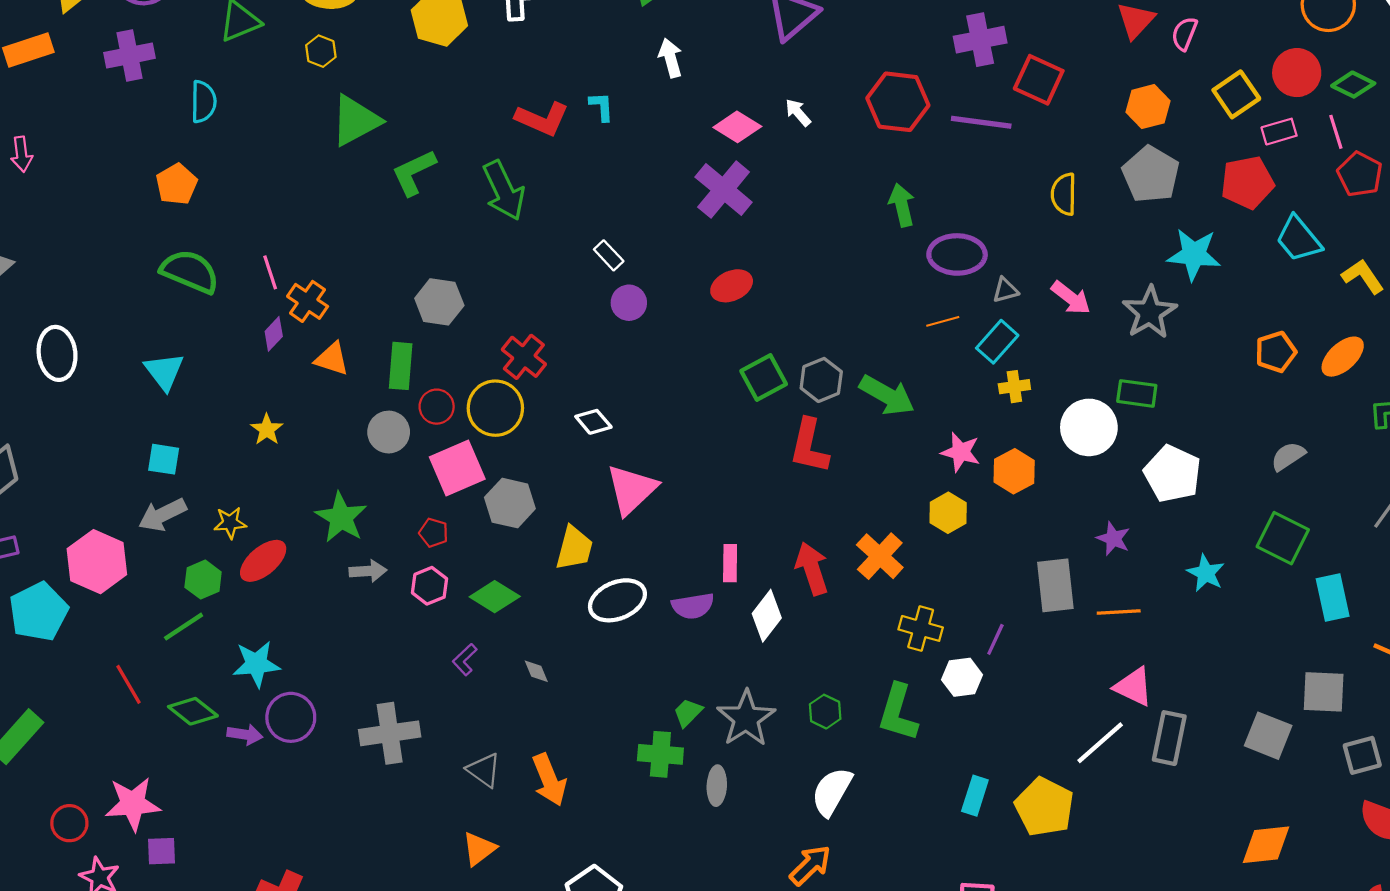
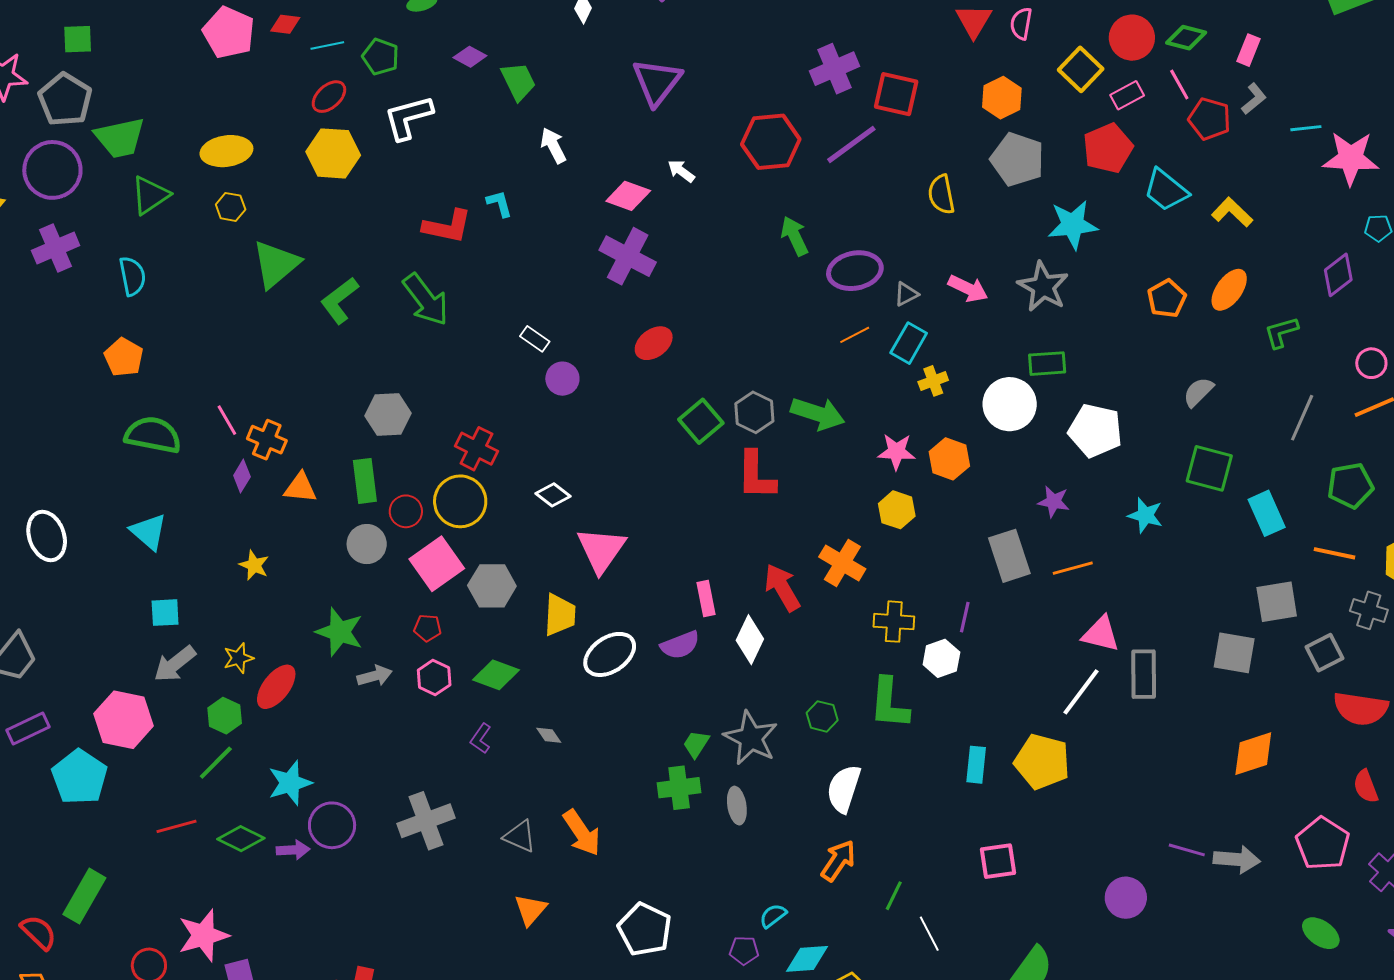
purple line: (981, 122) -> (851, 144), turned -32
red line: (129, 684) -> (176, 826), turned -63

